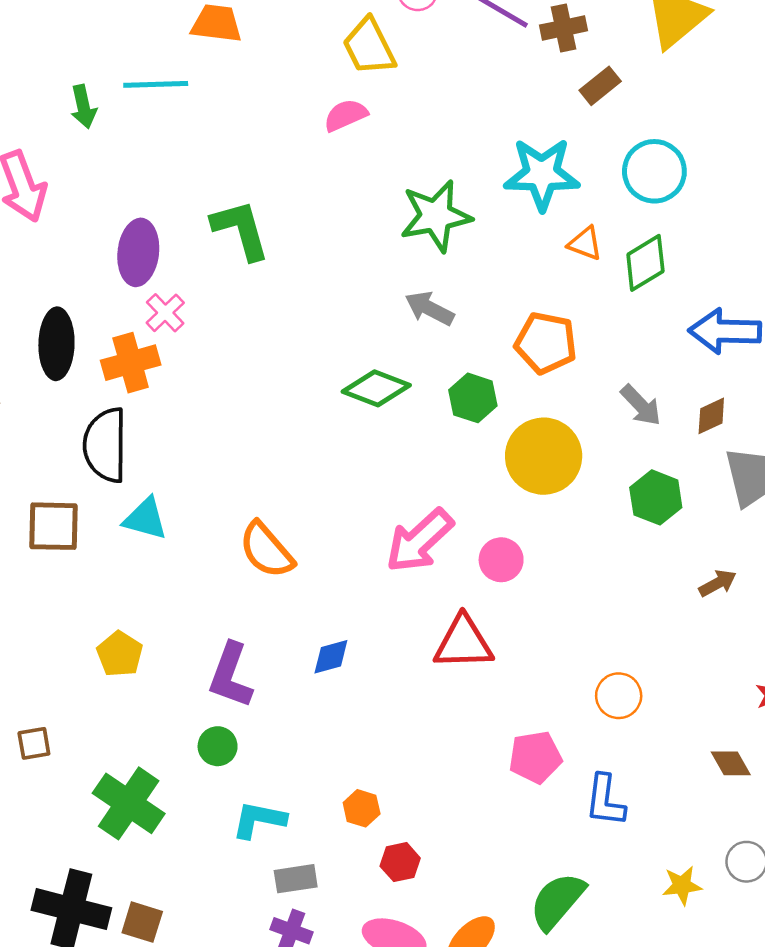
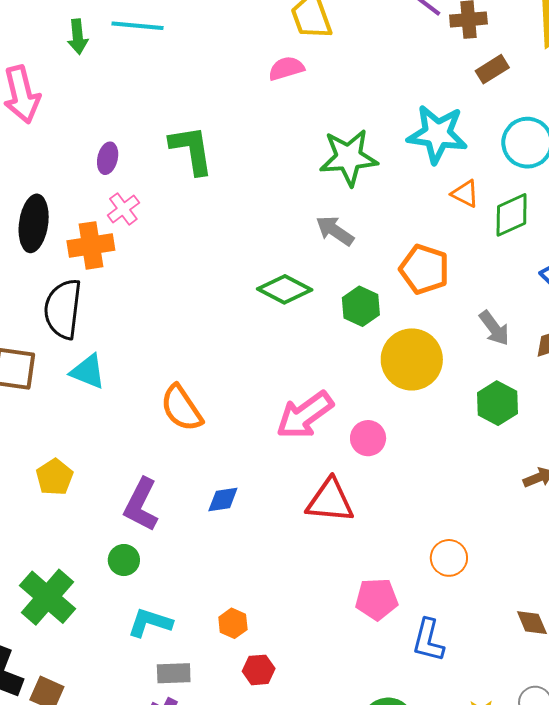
purple ellipse: (138, 252) -> (108, 158), size x0.6

